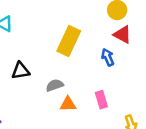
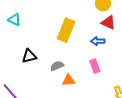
blue arrow: (108, 57) -> (98, 41), turned -64
pink rectangle: (101, 100) -> (95, 66), moved

